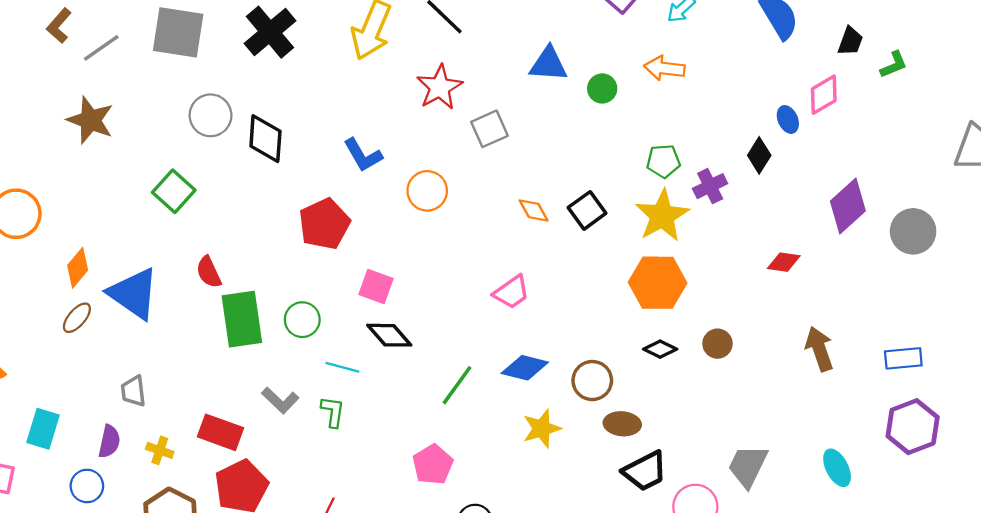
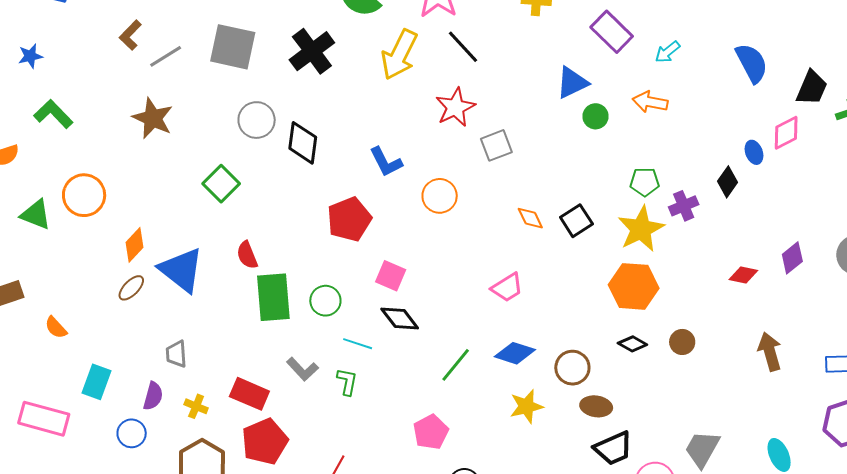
black trapezoid: (850, 41) -> (812, 88), size x1.4
blue triangle: (548, 64) -> (572, 83), moved, turned -33
purple diamond: (848, 206) -> (792, 258), moved, size x0.7

